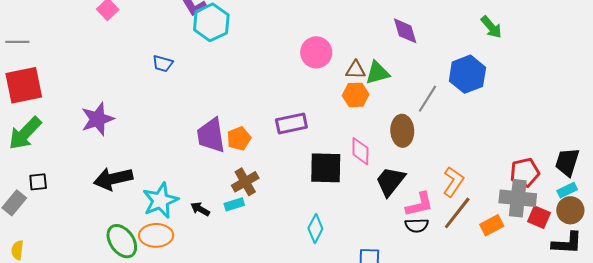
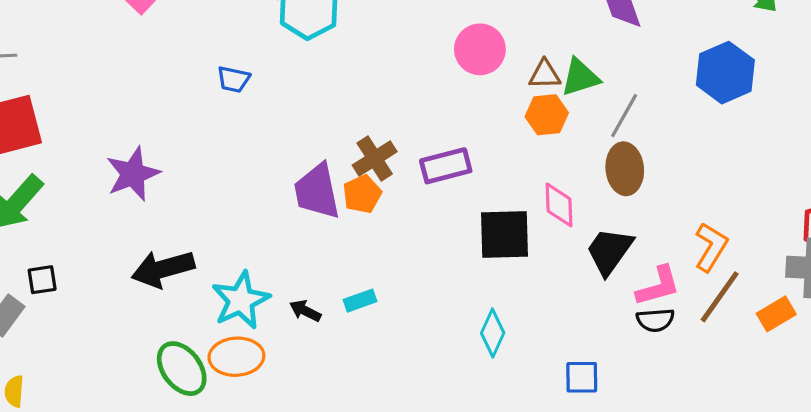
gray line: (428, 99) -> (624, 116), moved
brown cross: (245, 182) -> (375, 158), moved

